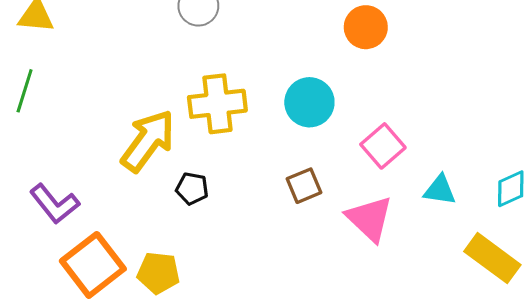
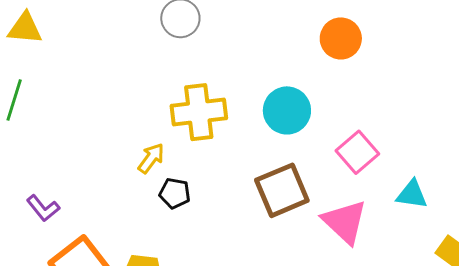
yellow arrow: (148, 141) -> (151, 158), moved, size x0.5
brown square: (304, 186) -> (282, 190), size x1.6
purple L-shape: (55, 204) -> (43, 208), size x0.7

